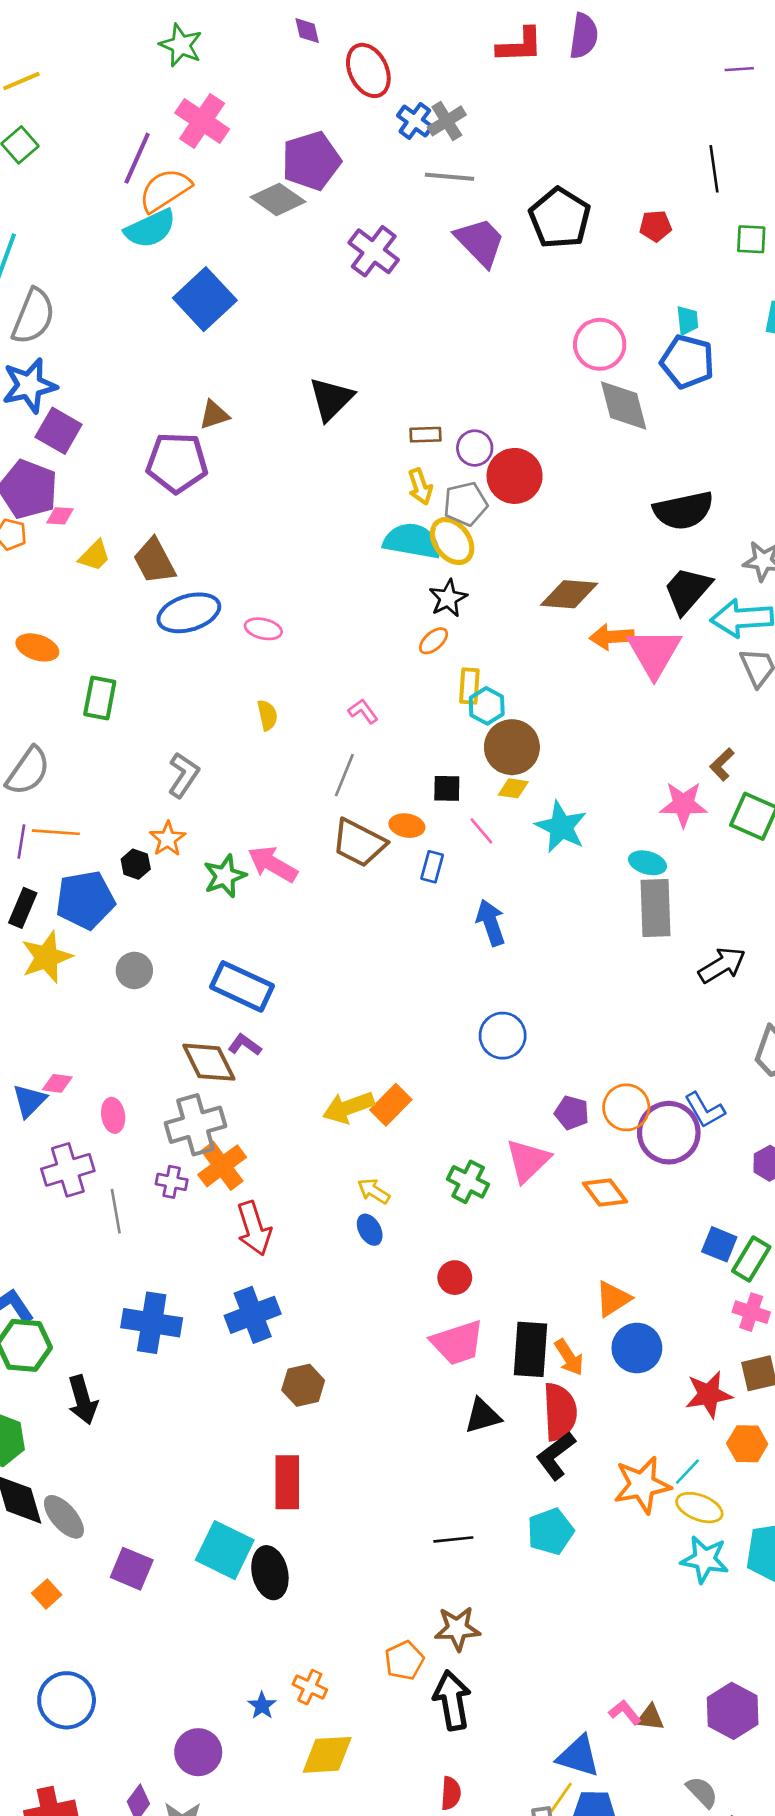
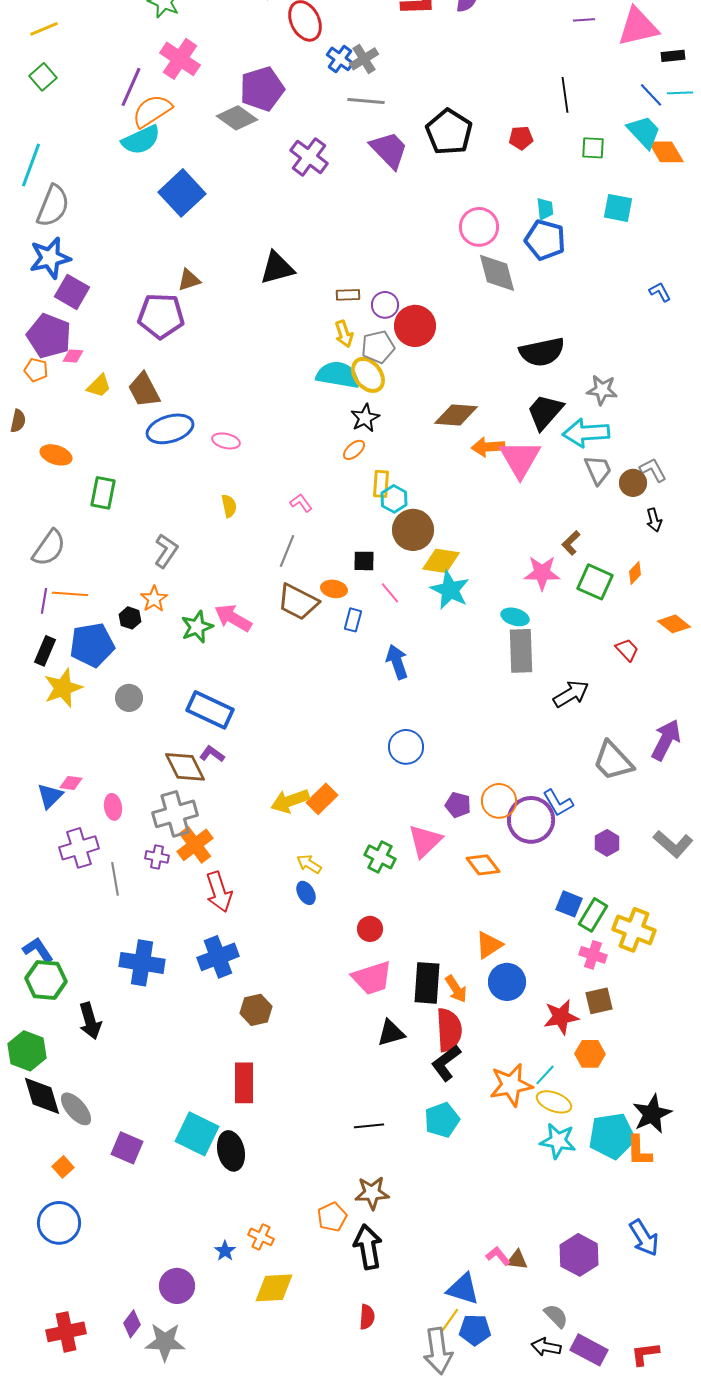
black triangle: (331, 399) -> (277, 268), turned 30
yellow diamond: (513, 788) -> (441, 561), moved, size x1.6
blue circle: (67, 1700) -> (59, 1223), moved

